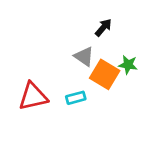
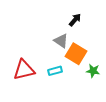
green star: (128, 65) -> (93, 71), moved

